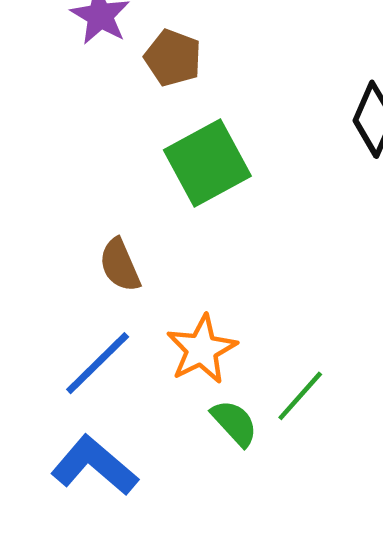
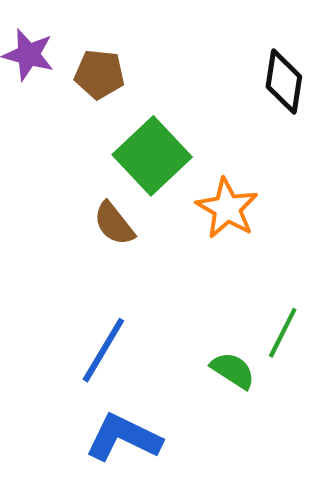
brown semicircle: (120, 265) -> (114, 224), moved
orange star: (202, 349) -> (227, 208), moved

